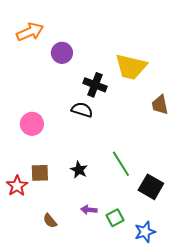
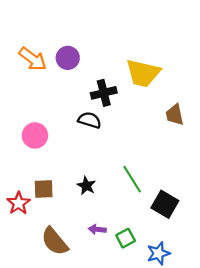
orange arrow: (30, 32) -> (33, 59), moved, turned 60
black cross: (95, 85) -> (104, 93), turned -35
brown semicircle: (50, 221) -> (55, 241), size x1.8

